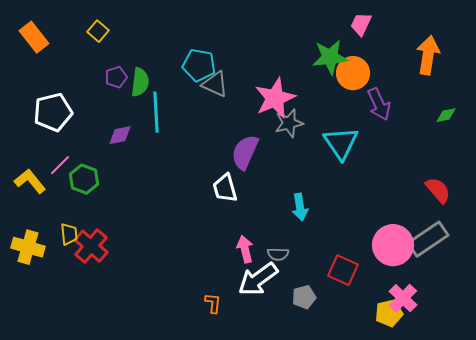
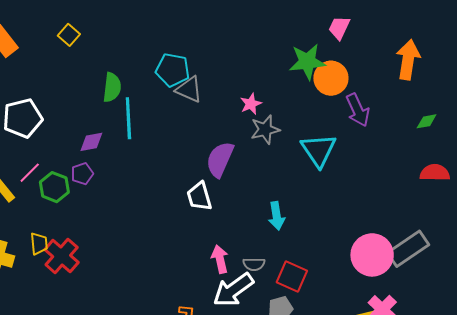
purple pentagon: (116, 77) -> (82, 174), moved
pink star: (275, 98) -> (251, 104), size x0.5
red semicircle: (438, 190) -> (435, 173), moved, turned -48
red square: (343, 270) -> (292, 277), moved

